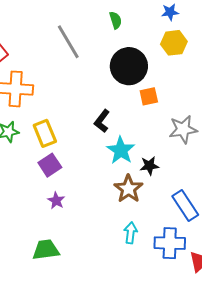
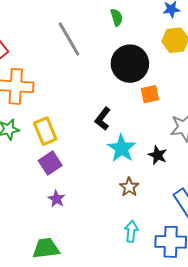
black star: (149, 166) -> (158, 155), moved, turned 30
brown star: (128, 189) -> (129, 187), size x0.7

